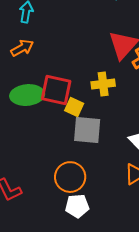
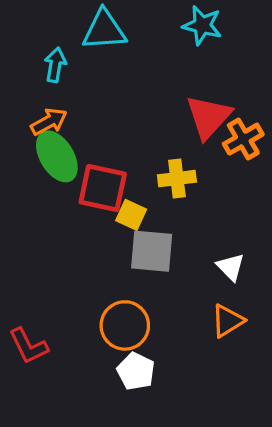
green ellipse: (27, 95) -> (57, 156), moved, turned 64
white pentagon: (77, 206) -> (136, 371), turned 30

